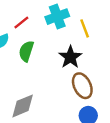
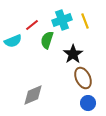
yellow line: (85, 28) -> (85, 21), moved
green semicircle: (26, 51) -> (47, 40), moved

